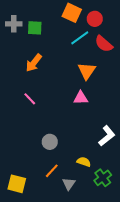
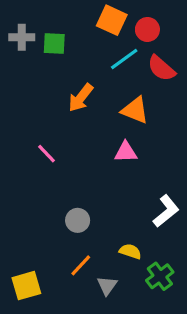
orange arrow: (34, 63) -> (81, 98), moved
orange triangle: (87, 71) -> (135, 110), turned -42
yellow square: (17, 184) -> (26, 286), turned -30

